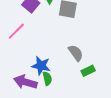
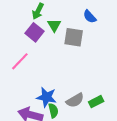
gray semicircle: (76, 53) -> (75, 100), moved, turned 96

